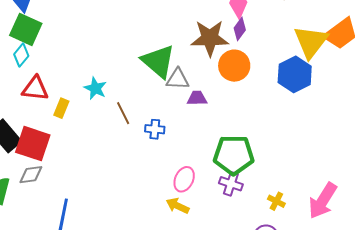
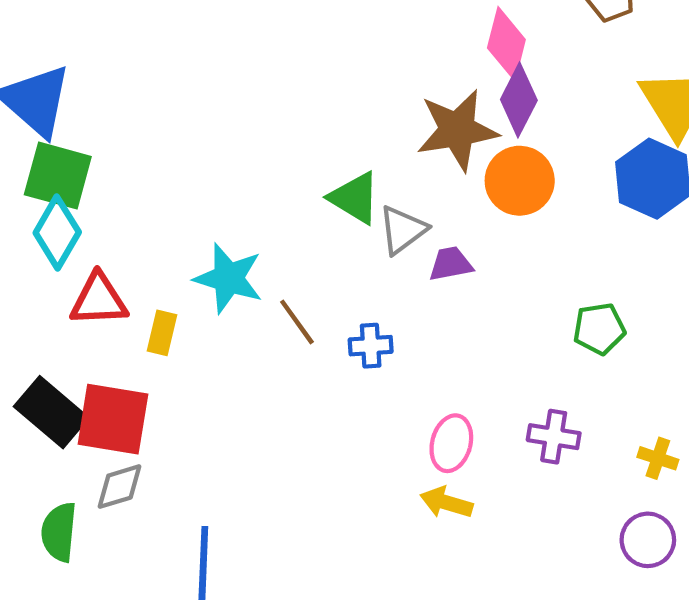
purple diamond: (240, 29) -> (519, 100), size x1.4
cyan diamond: (21, 55) -> (57, 232), size x1.4
green triangle: (158, 61) -> (355, 198), size x0.7
gray triangle: (178, 79) -> (403, 230), turned -30
cyan star: (95, 88) -> (229, 278), size x1.4
green pentagon: (234, 155) -> (599, 329), moved, size x0.6

